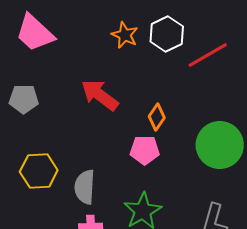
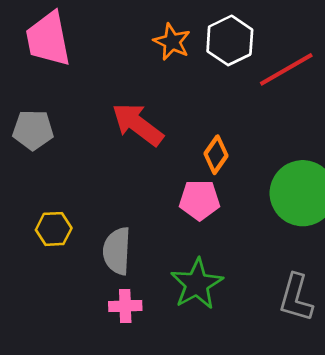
pink trapezoid: (35, 33) -> (48, 39), turned 36
yellow hexagon: (39, 171) -> (54, 229), size x0.7

